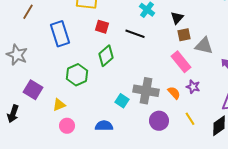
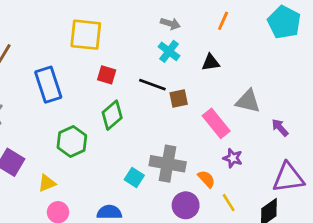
black triangle: (177, 18) -> (211, 62), turned 40
brown square: (184, 35) -> (179, 98), moved
orange semicircle: (174, 93) -> (206, 179), moved

